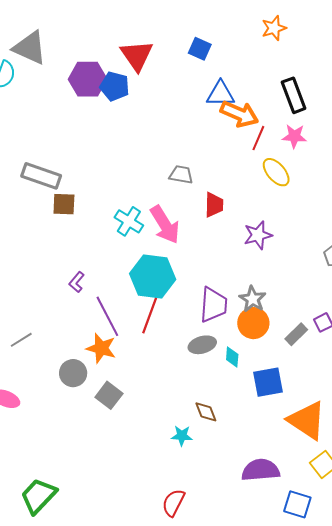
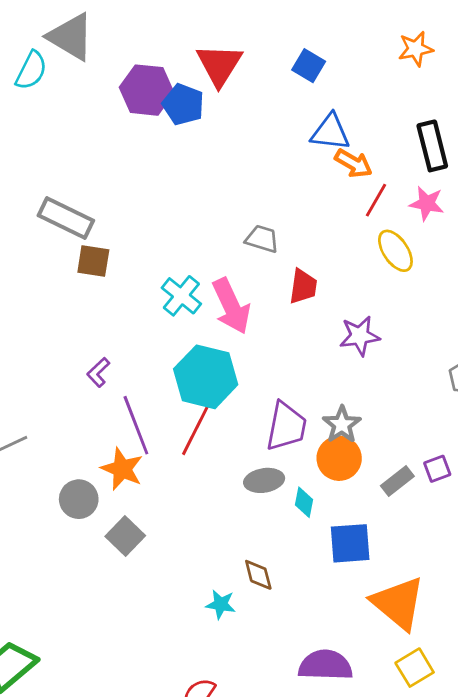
orange arrow: (239, 114) -> (354, 163), size x0.7

